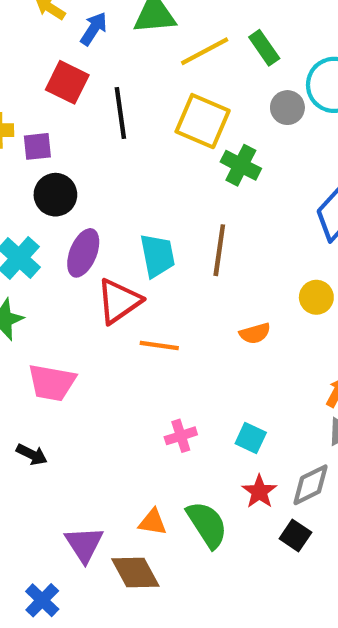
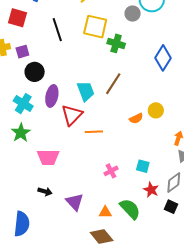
red square: (67, 82) -> (18, 18), moved
brown line: (219, 250) -> (113, 84), turned 35
yellow circle: (316, 297) -> (156, 110), moved
purple triangle: (84, 544) -> (75, 202), moved

